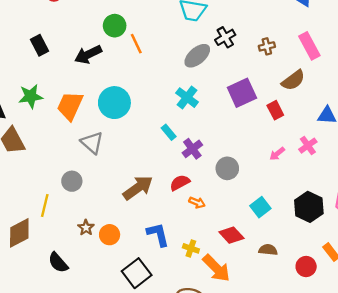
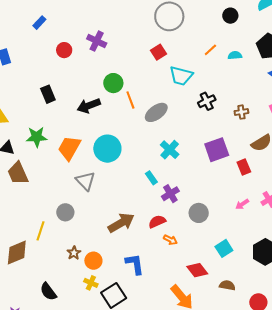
gray ellipse: (197, 56) -> (156, 112), moved
yellow cross: (191, 248) -> (91, 283), moved
black semicircle: (58, 263) -> (48, 292), moved

